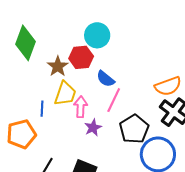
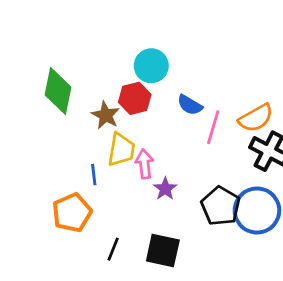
blue semicircle: (105, 79) -> (190, 105), moved
pink line: (114, 100) -> (213, 127), moved
black pentagon: (134, 129) -> (221, 206), moved

